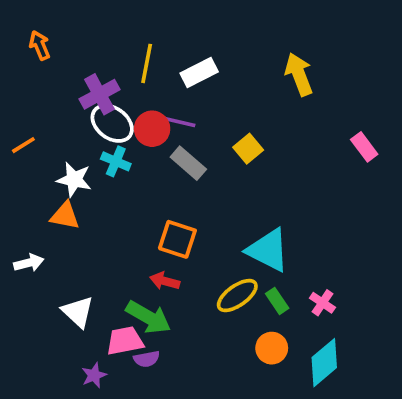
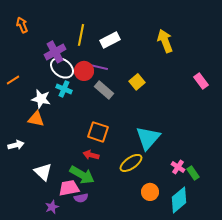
cyan triangle: (268, 250) -> (148, 138), turned 44
green rectangle: (277, 301) -> (193, 173), moved

